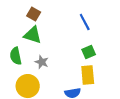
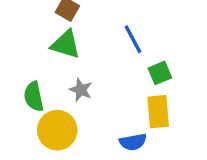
blue line: (85, 22) -> (133, 39), moved
green semicircle: (16, 56) -> (34, 97), moved

